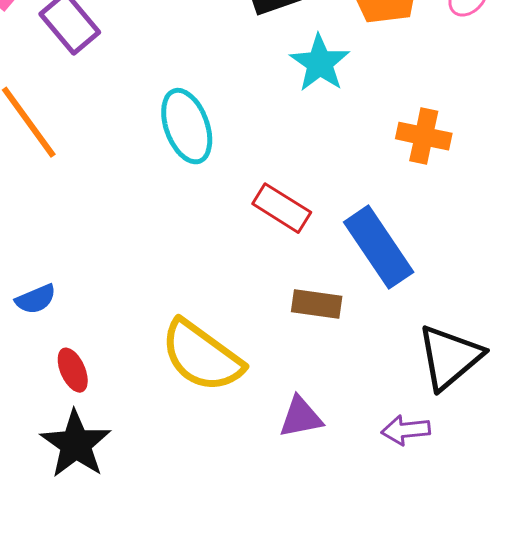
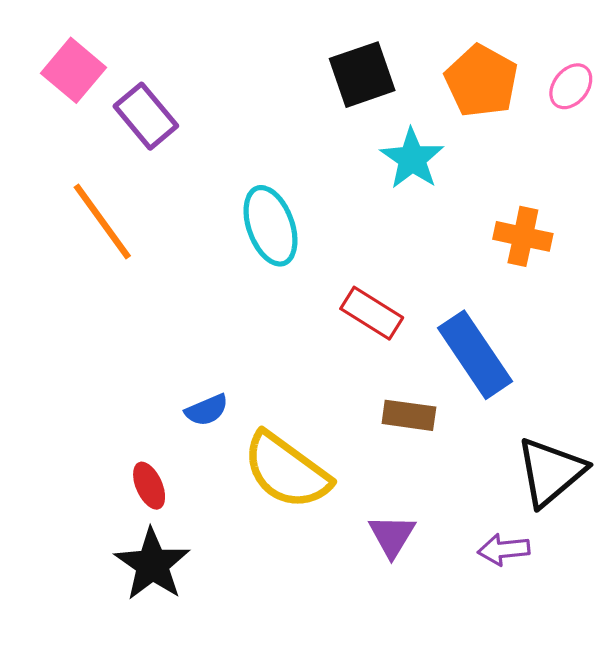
blue semicircle: (36, 299) -> (207, 410), moved
purple triangle: (301, 417) -> (392, 536), turned -48

